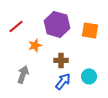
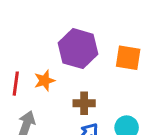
red line: (16, 26) -> (16, 84), moved, turned -42

